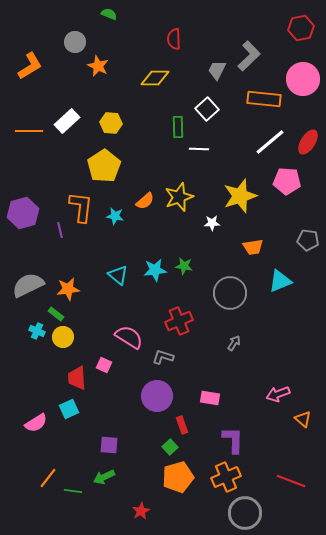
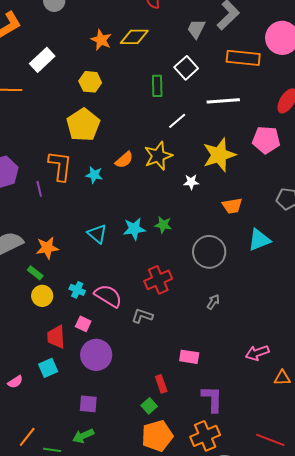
orange star: (98, 66) -> (101, 40), moved
white rectangle: (67, 121) -> (42, 60), moved
white line: (270, 142) -> (223, 101), moved, turned 36
white line: (199, 149) -> (177, 121), moved, turned -42
cyan cross: (37, 331) -> (77, 290), moved
purple circle: (157, 396) -> (96, 355), moved
orange triangle: (303, 419) -> (282, 378), turned -42
pink semicircle: (36, 423) -> (15, 382), size x0.7

